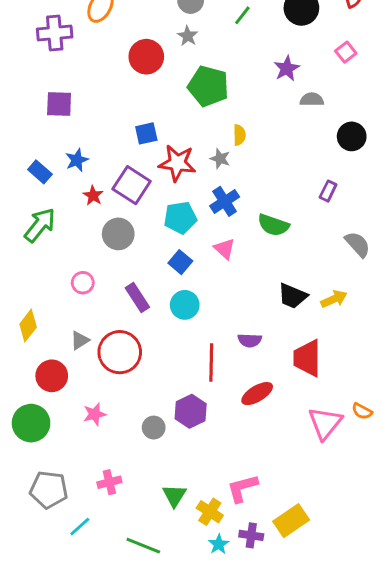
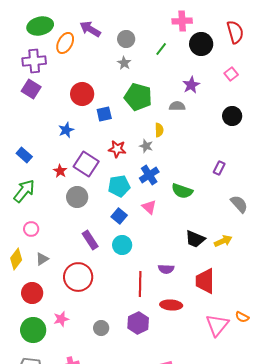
red circle: (146, 57) -> (82, 94), moved
gray semicircle: (312, 99) -> (177, 106), moved
purple square: (59, 104) -> (31, 89), moved, turned 30
blue square: (146, 133) -> (104, 114), moved
black circle: (352, 136) -> (232, 116), moved
blue star: (77, 160) -> (66, 130), moved
red star: (177, 163) -> (117, 149), size x0.7
pink circle: (83, 283) -> (31, 229), moved
gray triangle: (80, 340) -> (42, 259), moved
red ellipse: (257, 394) -> (171, 305), turned 35
purple hexagon: (191, 411) -> (138, 323), moved
green circle: (31, 423) -> (33, 330), moved

